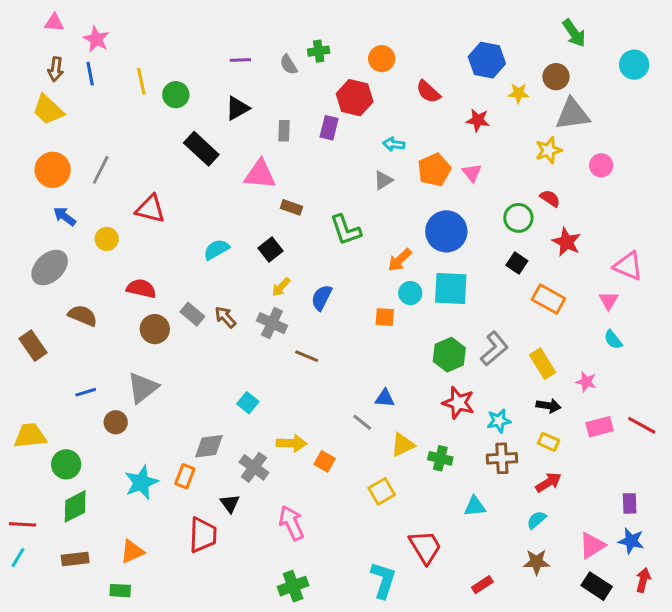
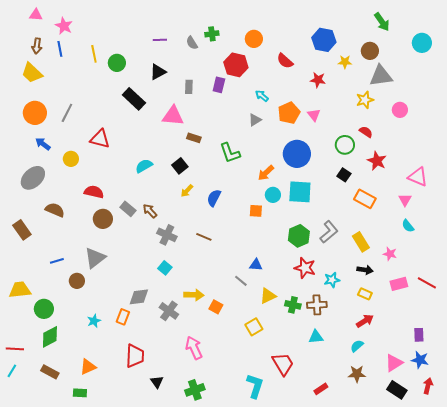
cyan arrow: (394, 144) -> (262, 96), turned 32
gray cross: (272, 323) -> (167, 235), moved
brown cross: (502, 458) -> (317, 305), moved
cyan star: (141, 482) -> (94, 321), size x0.6
black triangle: (230, 503) -> (157, 382), moved
brown rectangle: (75, 559) -> (50, 372), turned 36

